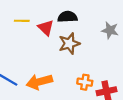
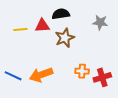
yellow line: (22, 21) -> (20, 30), moved
red triangle: (46, 28) -> (42, 26), turned -42

